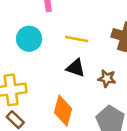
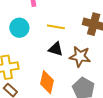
brown star: (107, 78) -> (80, 57), size x1.5

